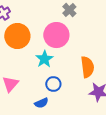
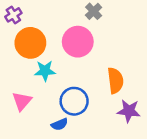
cyan star: (44, 59) -> (45, 71), moved, turned 30
blue circle: (53, 84) -> (74, 101), size x1.5

